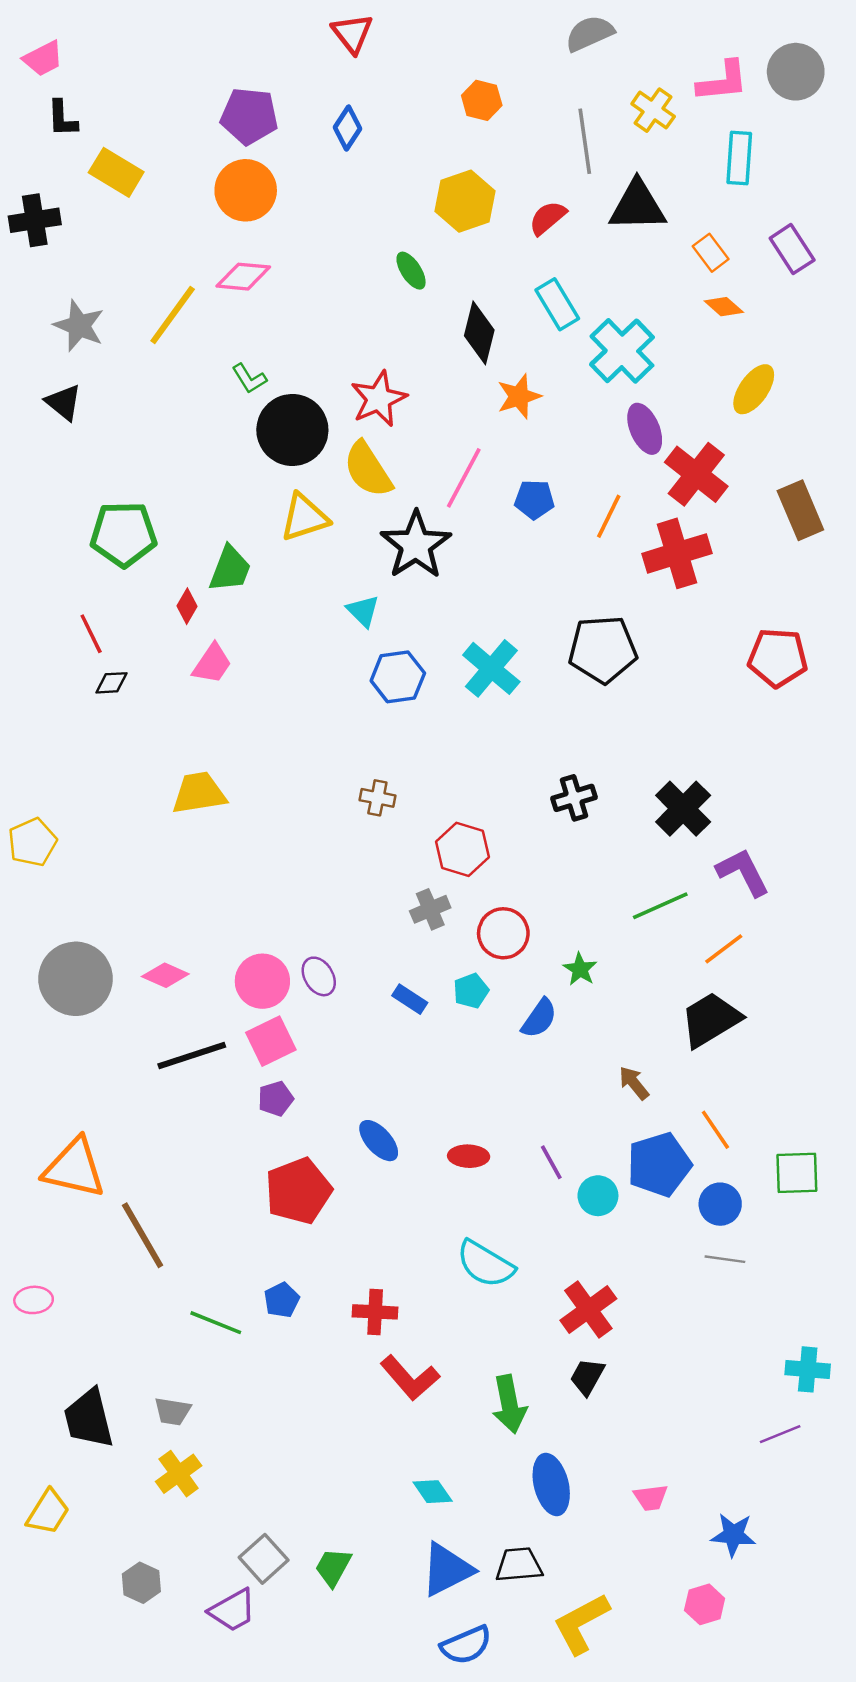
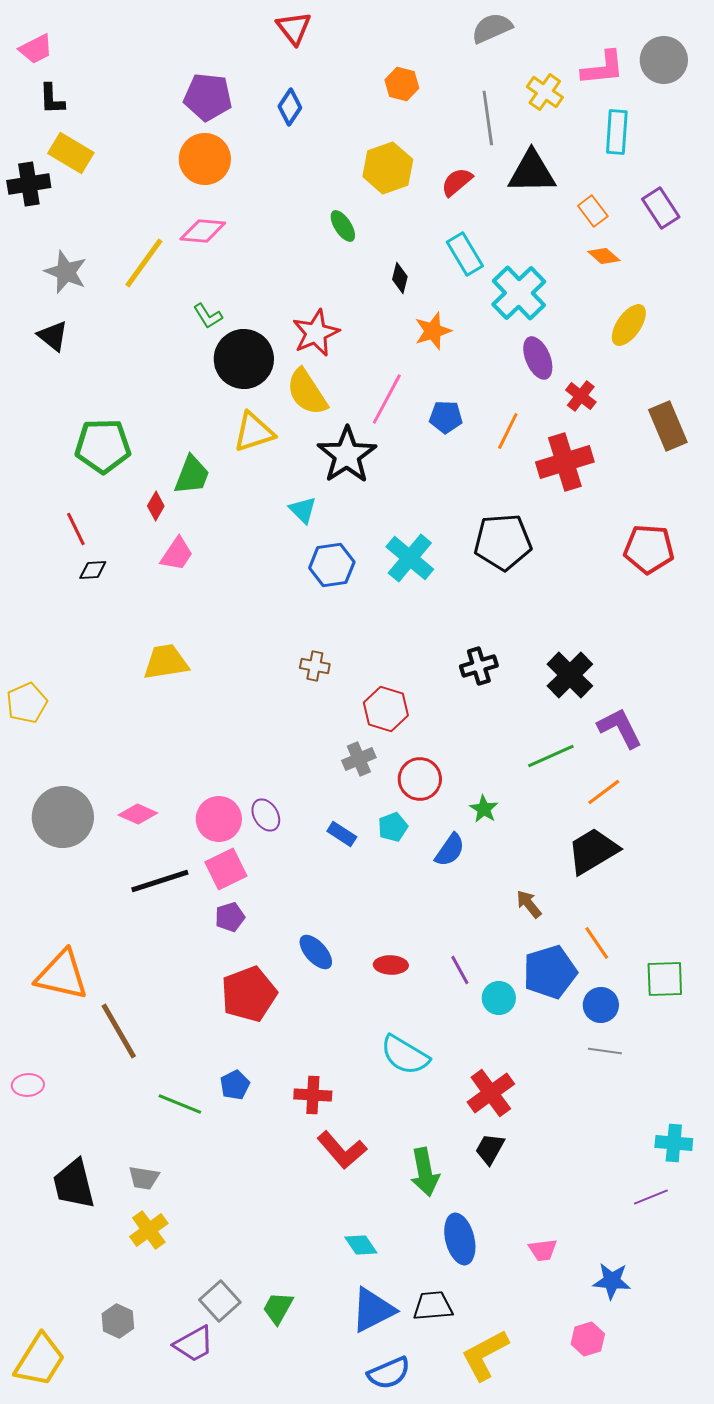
yellow rectangle: (116, 172) -> (71, 153), moved
black diamond: (479, 333) -> (400, 278), size x0.6
red cross: (696, 474) -> (581, 396), size x0.6
yellow trapezoid: (48, 1512) -> (40, 1360), moved, size x1.4

